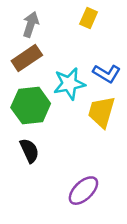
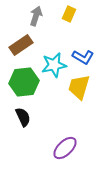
gray arrow: (31, 24) -> (36, 16), moved

